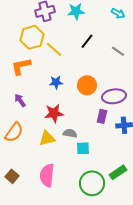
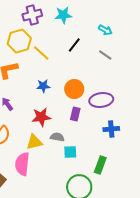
cyan arrow: (118, 13) -> (105, 30), moved
purple rectangle: (102, 116) -> (75, 114), moved
green rectangle: (118, 172) -> (100, 165), moved, turned -36
pink semicircle: (47, 175) -> (22, 164), moved

